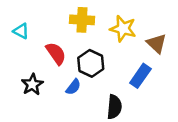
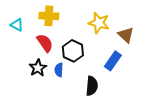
yellow cross: (82, 20) -> (49, 16), moved
black star: (32, 84) -> (38, 68), moved
blue semicircle: (73, 87) -> (59, 70), turned 144

